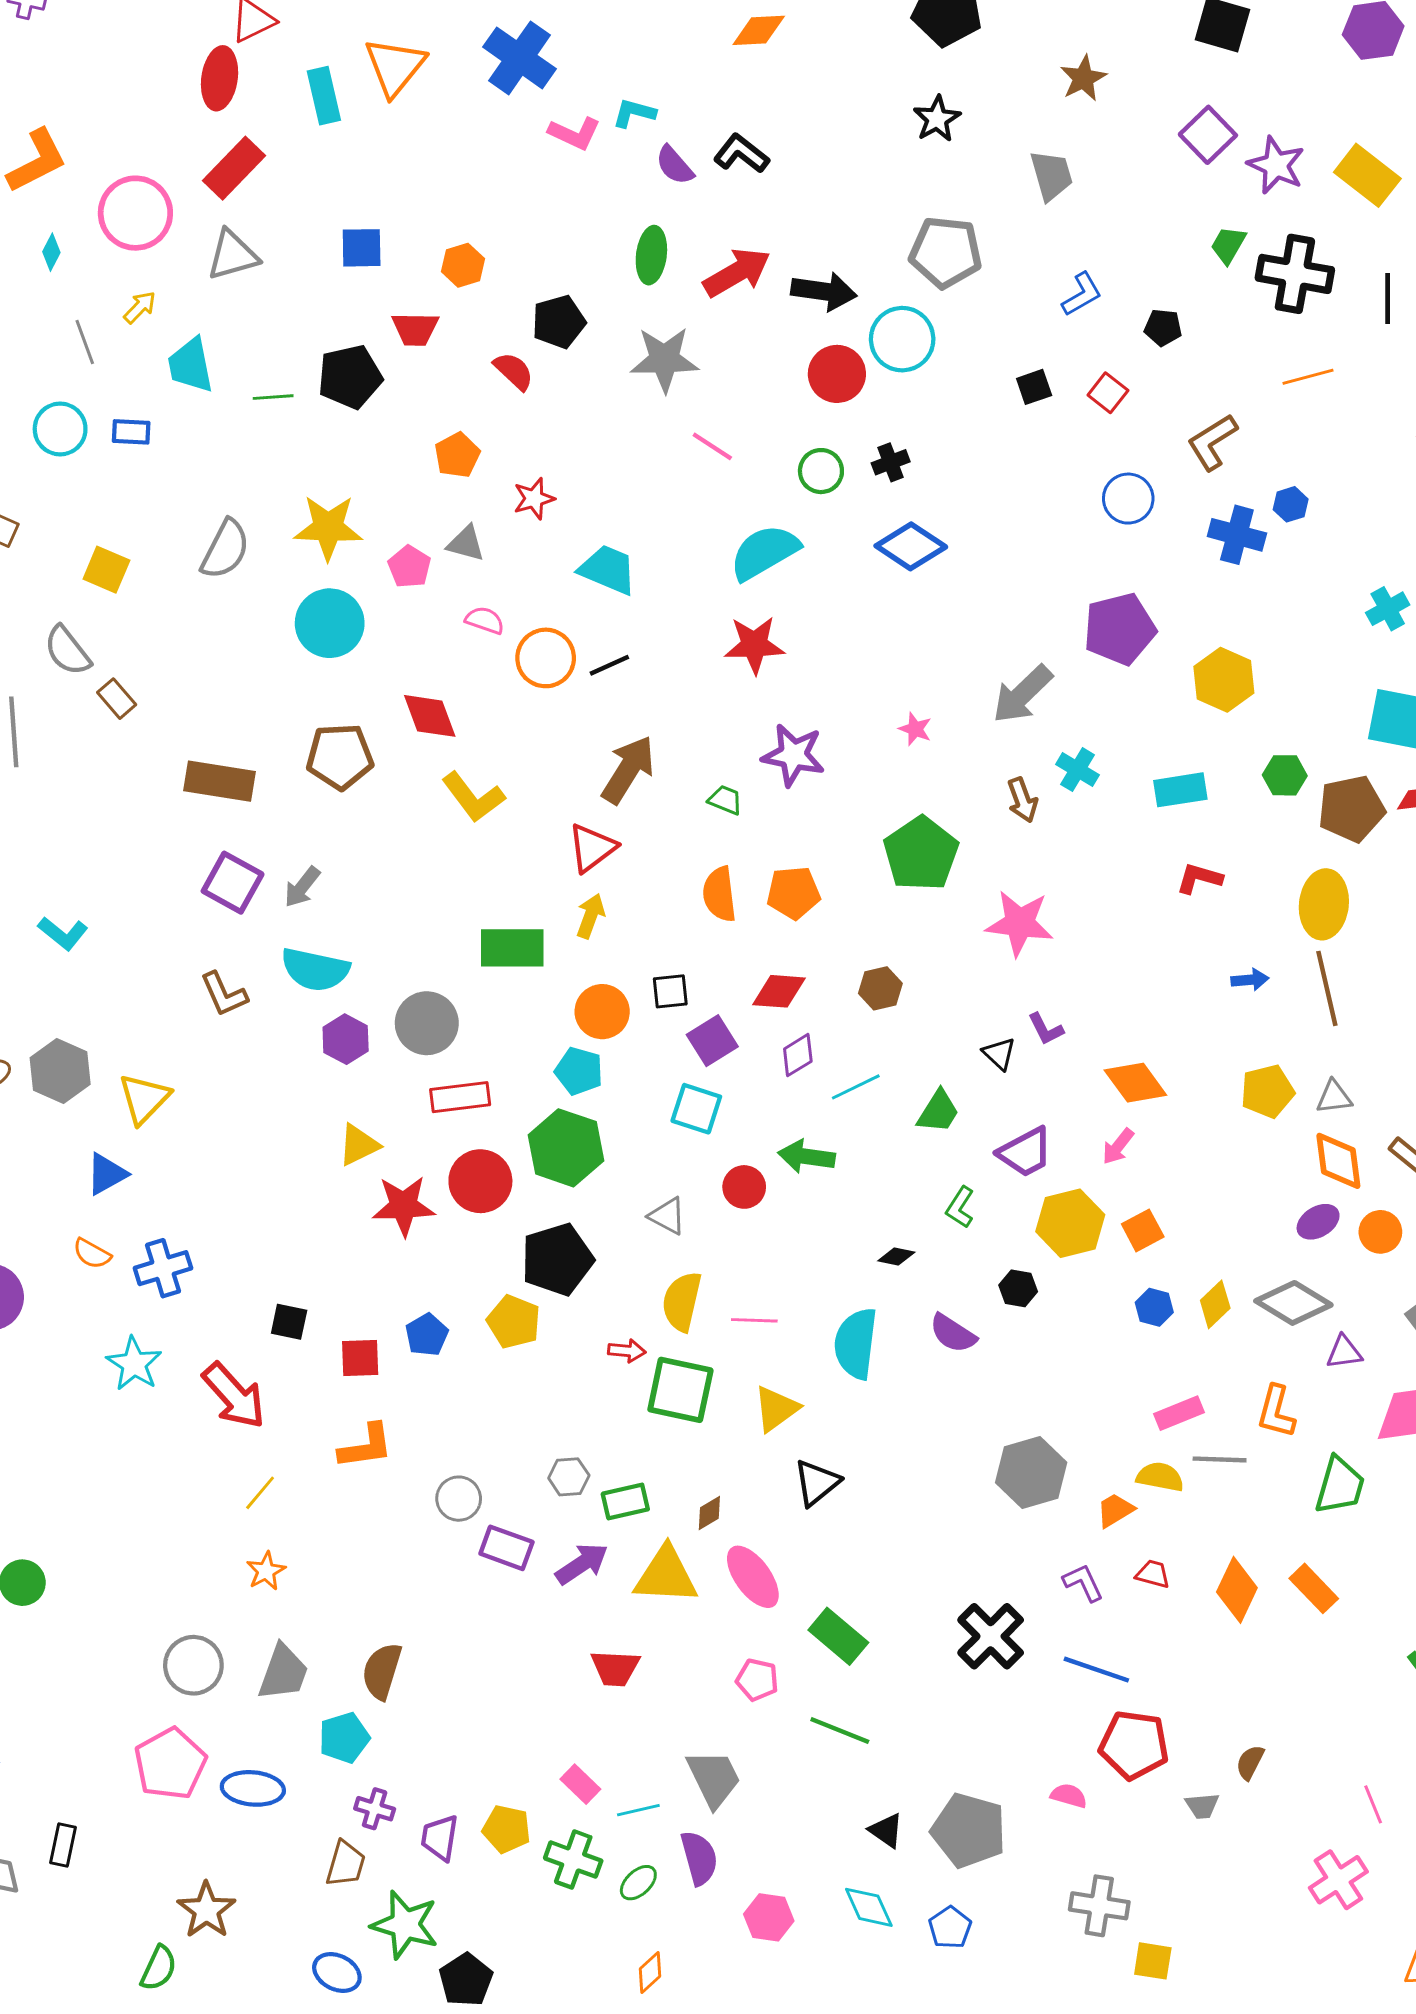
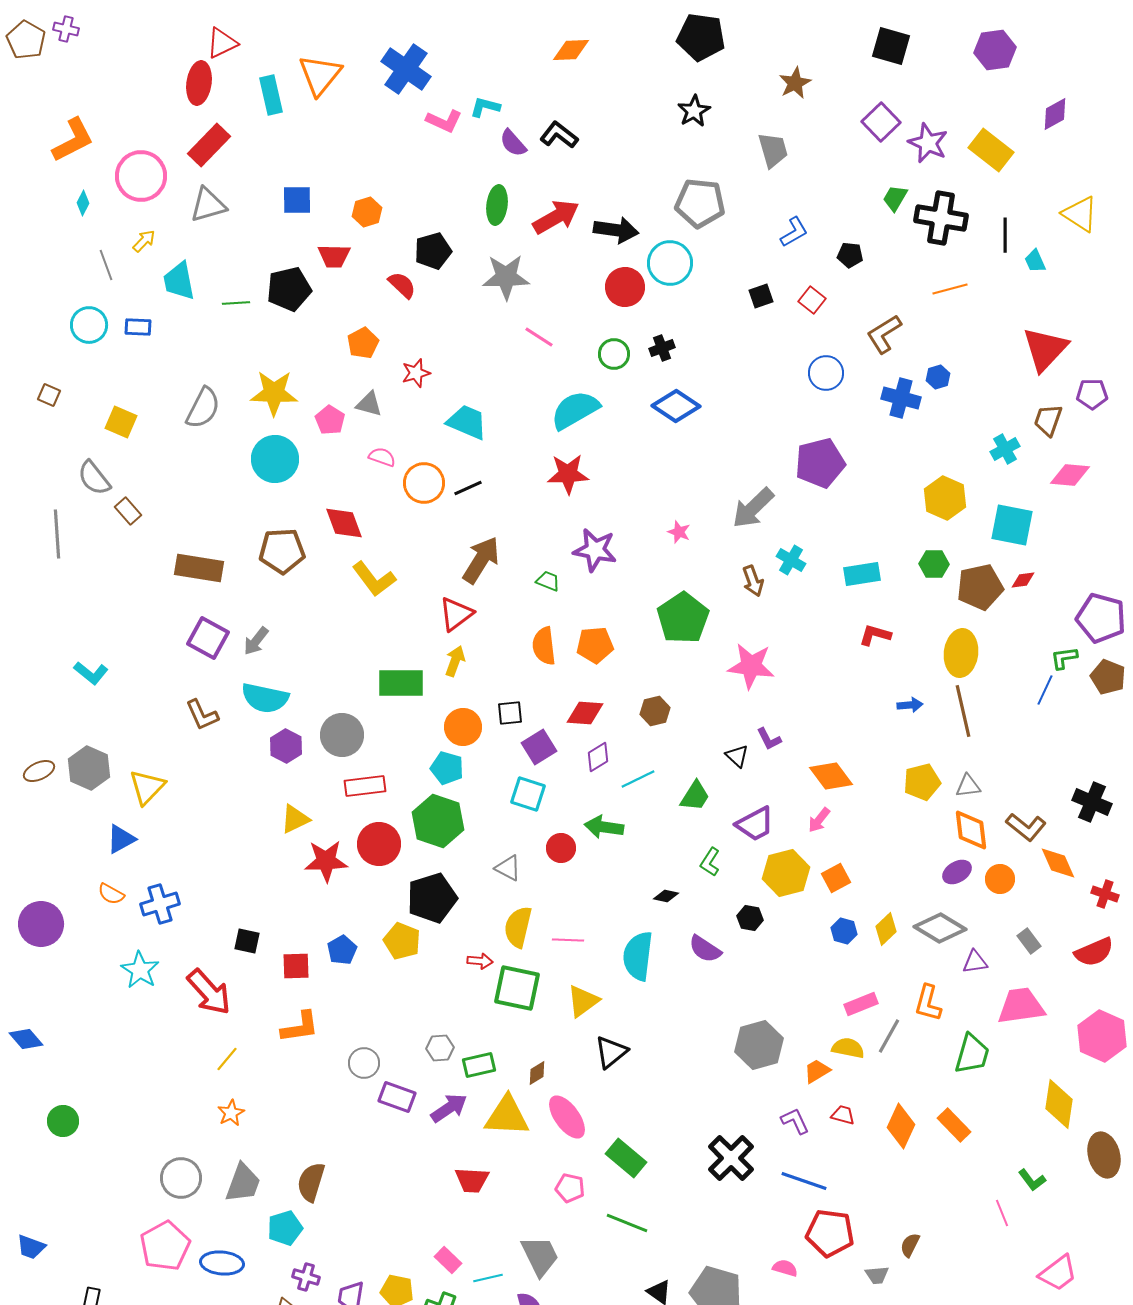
yellow hexagon: (1224, 680) -> (945, 498), moved
gray line: (1220, 1459) -> (889, 1036), turned -63
pink line: (1373, 1804) -> (1002, 1213), moved

